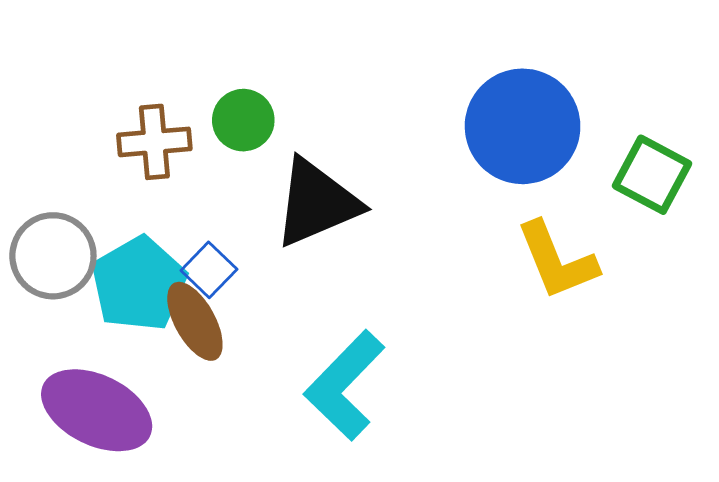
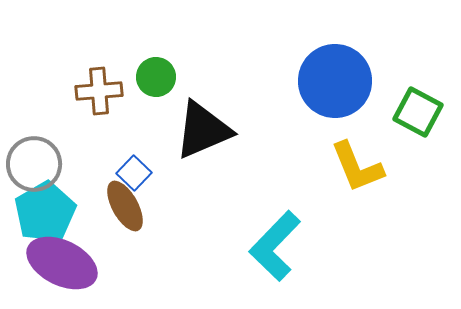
cyan pentagon: (139, 284) -> (45, 212), moved
cyan L-shape: (345, 385) -> (275, 246), moved

